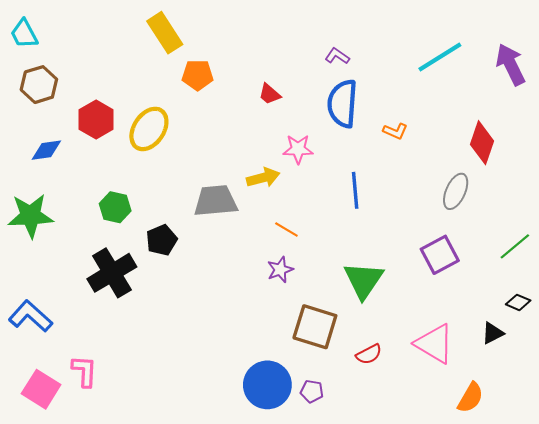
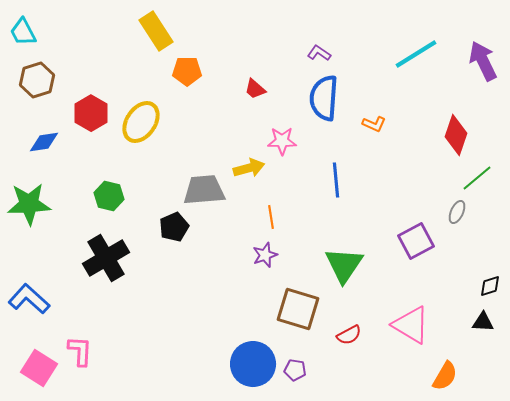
gray ellipse: (456, 191) -> (457, 212), moved, size x0.7
orange line: (286, 229) -> (271, 217), turned 50
black pentagon: (162, 240) -> (174, 227), moved
green line: (515, 246) -> (477, 178), moved
black diamond: (518, 302) -> (490, 286), turned -40
black triangle: (493, 333) -> (483, 322), moved, turned 30

